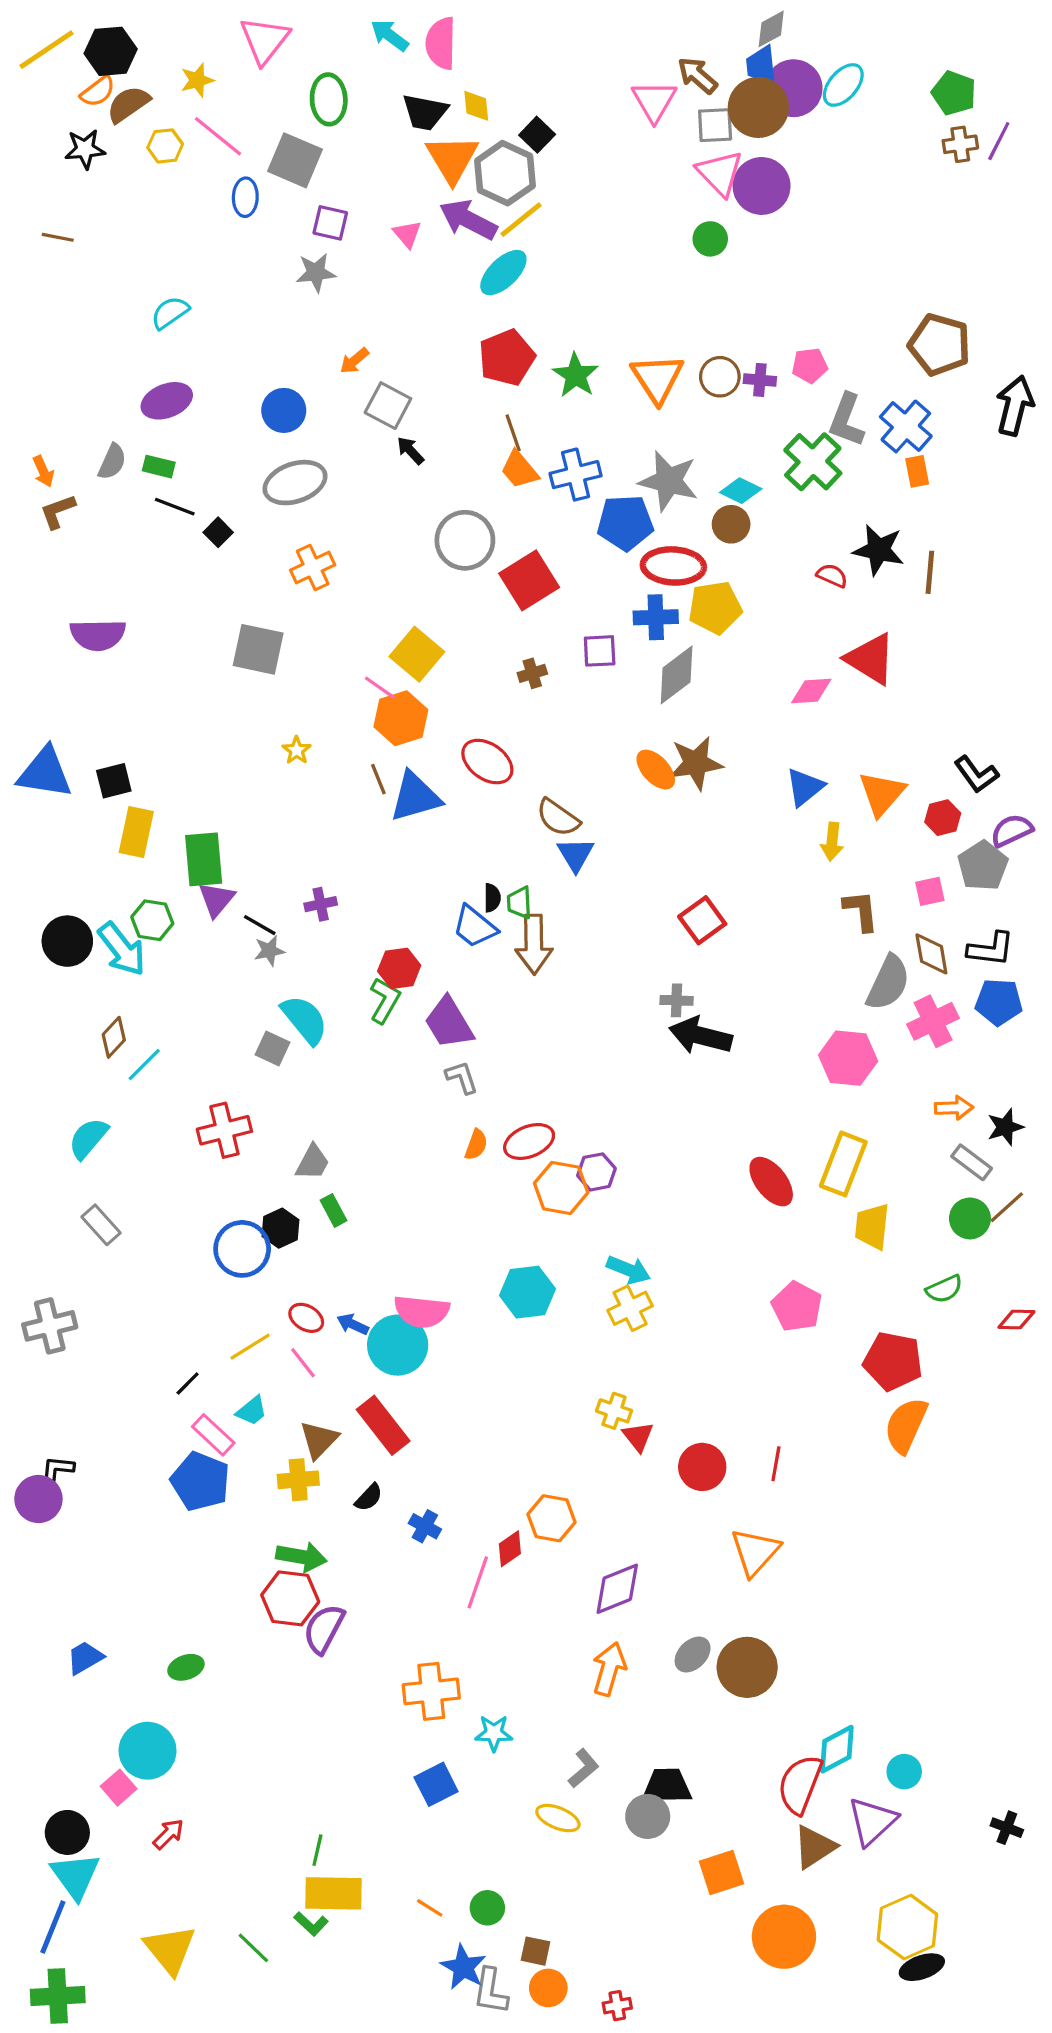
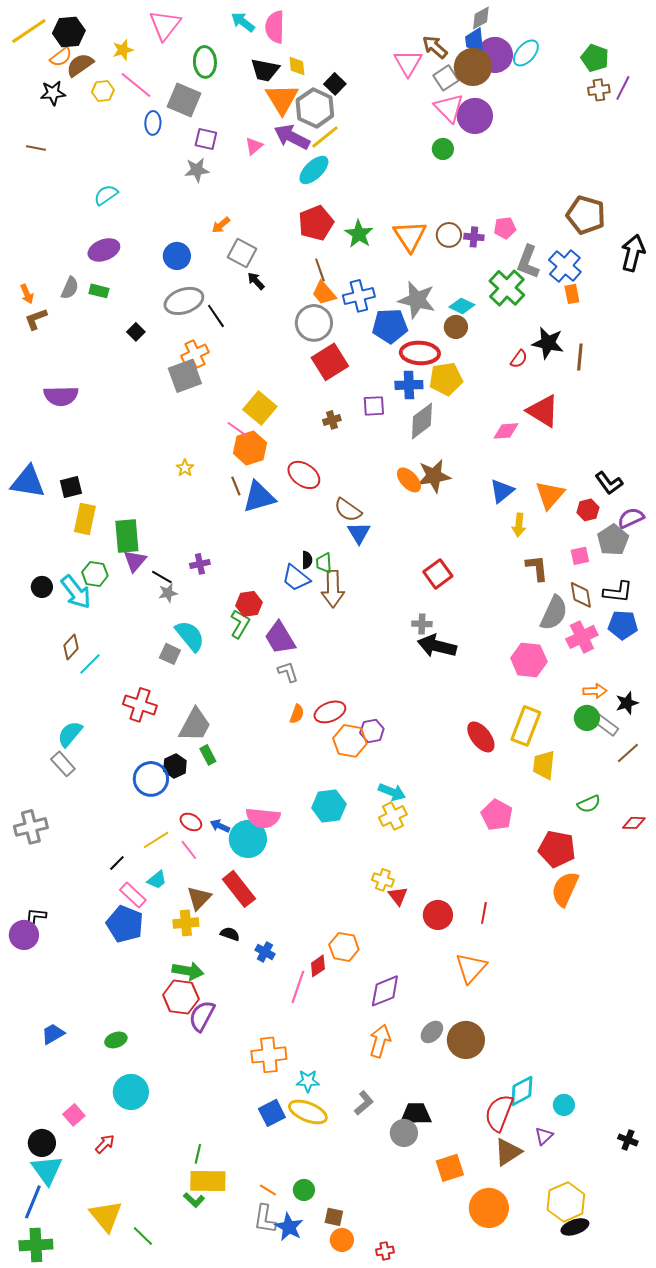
gray square: (715, 125) -> (446, 78), turned -30
pink triangle: (407, 234) -> (254, 146), turned 30
black line: (175, 507) -> (216, 316), moved, turned 35
gray circle: (465, 540) -> (314, 323), moved
red semicircle: (832, 576) -> (519, 359), turned 102
gray square: (258, 649) -> (185, 376), moved, turned -32
black circle: (67, 941) -> (42, 587), size x0.7
red cross: (224, 1130) -> (140, 705), turned 32
cyan semicircle: (88, 1138) -> (70, 734), moved
gray trapezoid: (313, 1162) -> (195, 725), size x1.5
green circle: (970, 1218) -> (587, 718), moved
black semicircle: (369, 1497) -> (230, 934), turned -114
cyan circle: (148, 1751) -> (131, 1092), moved
yellow ellipse: (558, 1818) -> (308, 1112), moved, size x1.4
purple triangle: (872, 1821) -> (544, 1136), size x0.6
green line: (253, 1948) -> (143, 1236), moved
gray L-shape: (491, 1991) -> (265, 1219), moved

